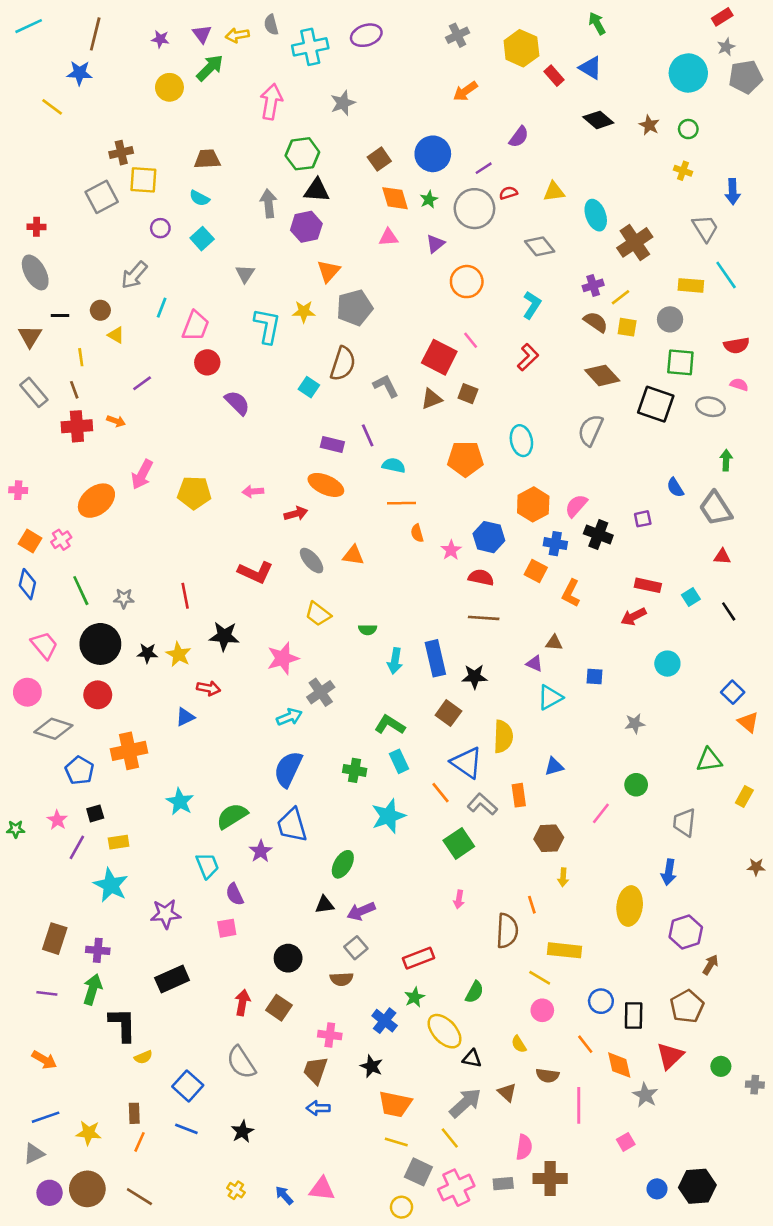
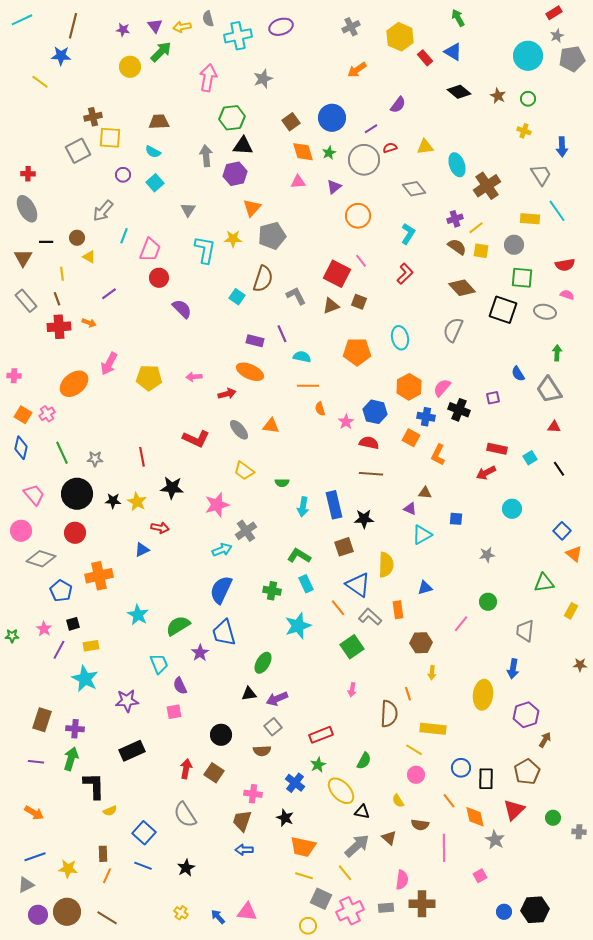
brown square: (448, 713) -> (344, 547), turned 36

